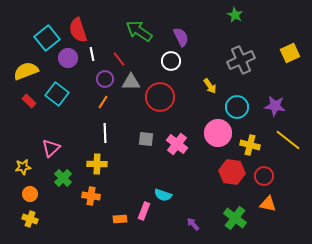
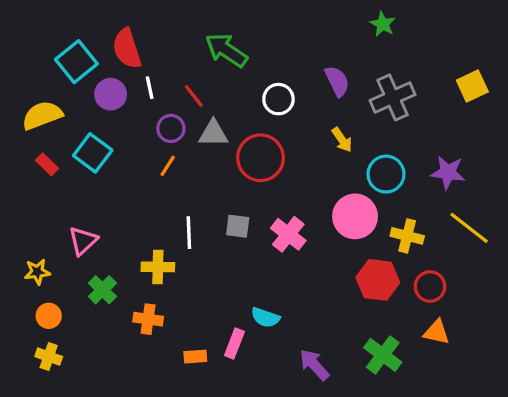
purple semicircle: (181, 37) -> (337, 81), moved
white line: (105, 133) -> (189, 233), moved
purple arrow: (193, 224) -> (314, 365), size x1.5

